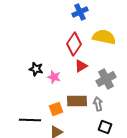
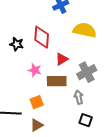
red diamond: (74, 44) -> (42, 37), moved, turned -30
black star: (36, 69) -> (17, 44), moved
brown rectangle: (77, 101) -> (57, 81), moved

